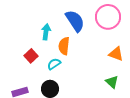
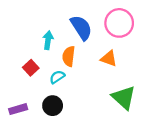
orange triangle: (116, 54) -> (109, 59), moved
green triangle: (112, 82) -> (124, 98), size x1.6

